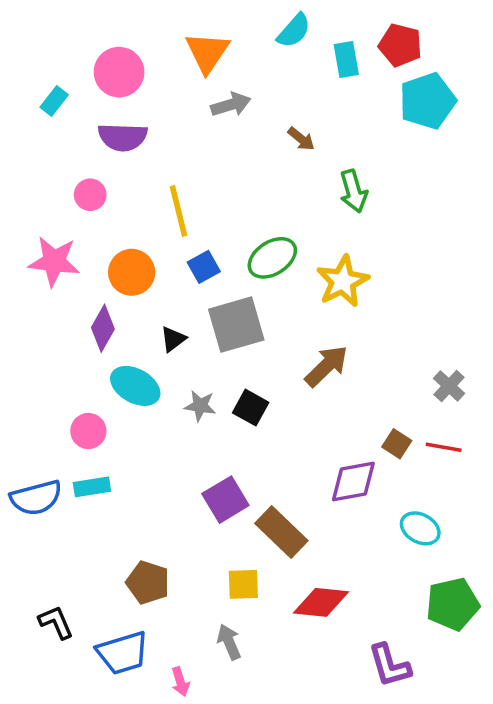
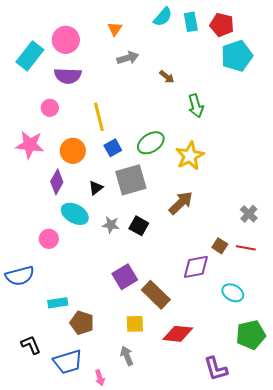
orange triangle: (207, 52) -> (115, 29), size x0.6
cyan rectangle: (346, 60) -> (191, 22), moved
cyan rectangle: (54, 101) -> (30, 56), size x1.8
cyan rectangle: (92, 487) -> (58, 303), moved

